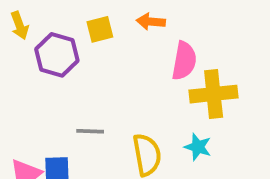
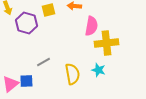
gray line: (90, 131) -> (43, 62), turned -32

